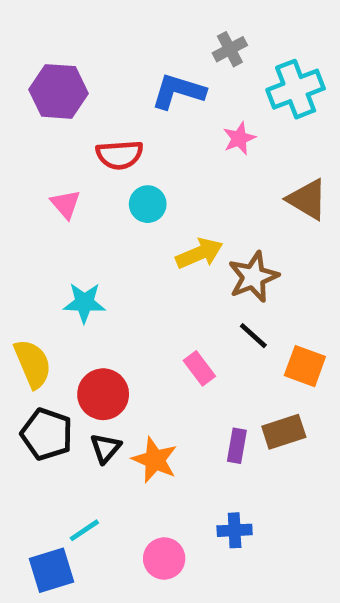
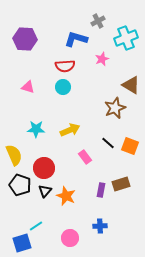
red semicircle: (120, 155) -> (65, 66), moved
pink triangle: (66, 204) -> (28, 87), turned -32
yellow arrow: (199, 253) -> (70, 130), moved
brown star: (253, 277) -> (115, 108), moved
orange square: (305, 366) -> (130, 146), moved

